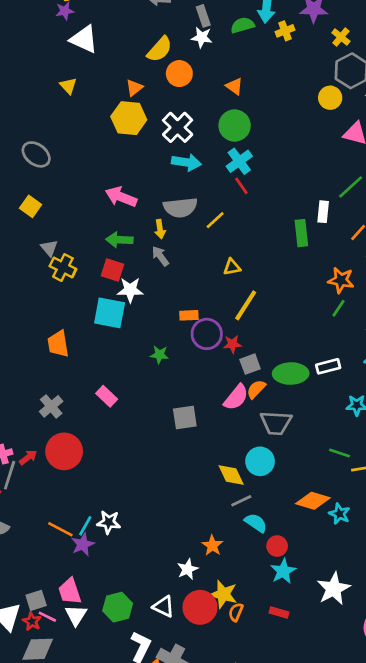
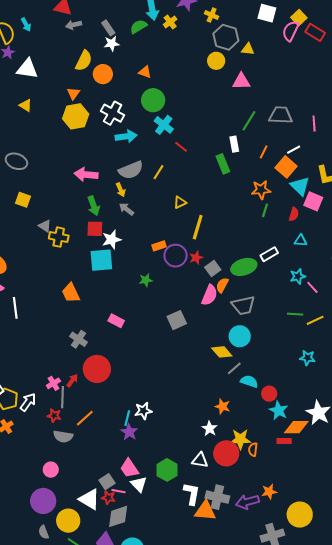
red line: (241, 186) -> (181, 147), moved
green arrow: (119, 240) -> (94, 206), turned -96
orange diamond: (313, 501) -> (296, 427), moved
orange line: (60, 529) -> (85, 418), moved, turned -54

